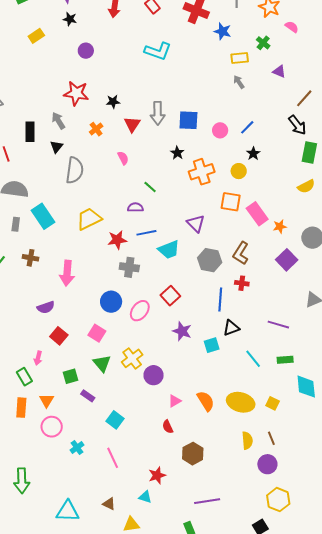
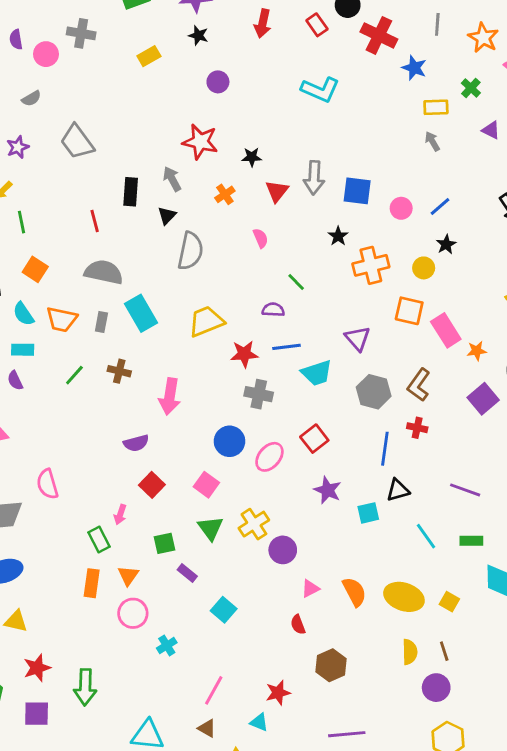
pink line: (113, 458) -> (214, 690), moved, turned 50

